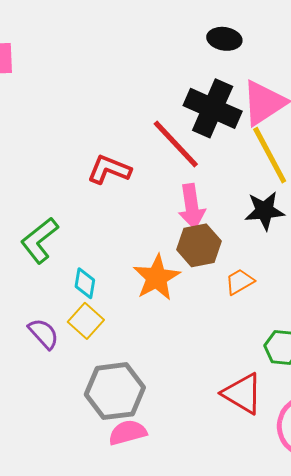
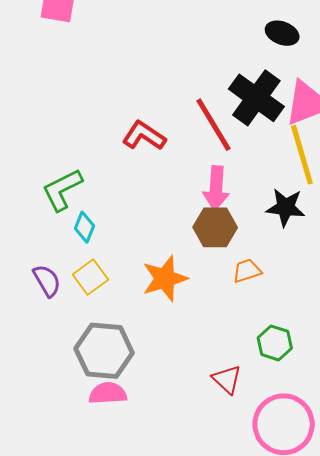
orange star: (157, 278) -> (165, 279), moved
cyan diamond: (85, 283) -> (84, 227), moved
red triangle: (243, 394) -> (227, 379), size x0.7

